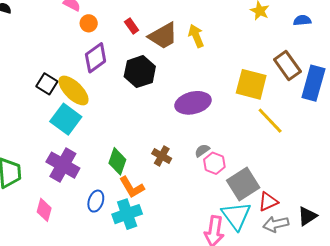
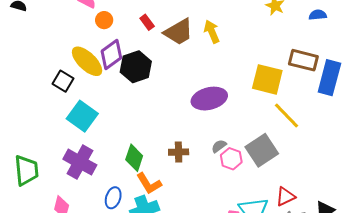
brown rectangle: (287, 66) -> (303, 60), turned -40
black hexagon: (140, 72) -> (136, 67), moved
yellow ellipse: (74, 91) -> (87, 61), moved
brown cross: (162, 156) -> (179, 152), turned -30
gray square: (243, 184) -> (262, 150), moved

